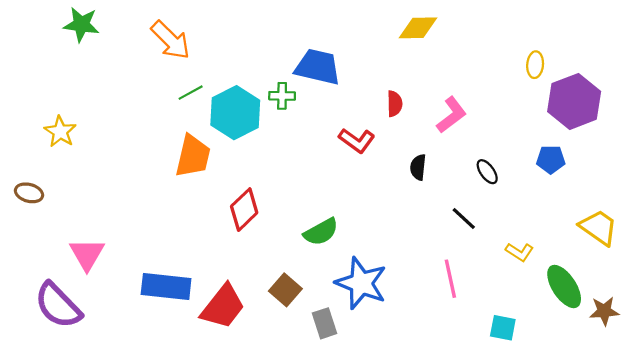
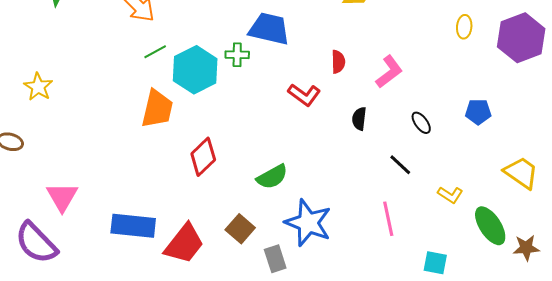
purple hexagon: (574, 101) -> (521, 38), moved

